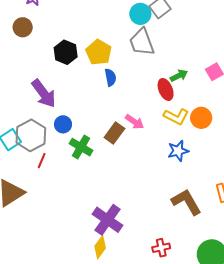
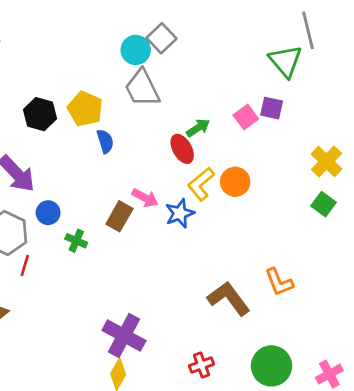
yellow L-shape: (176, 117) -> (201, 184), turned 120
green cross: (81, 147) -> (76, 241), size x0.7
blue star: (178, 151) -> (180, 213), moved

